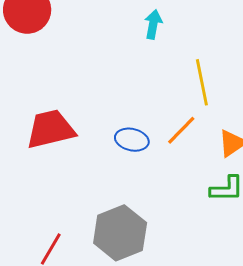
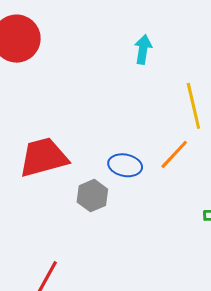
gray hexagon: (120, 233) -> (92, 196), moved, size x0.6

